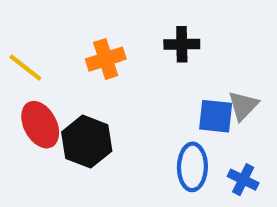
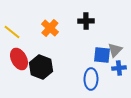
orange cross: (106, 59) -> (50, 28), turned -30
blue cross: (243, 180) -> (119, 68), moved, turned -32

